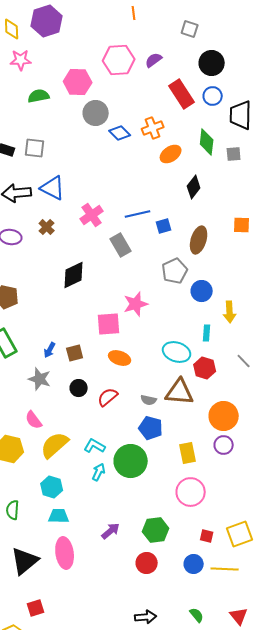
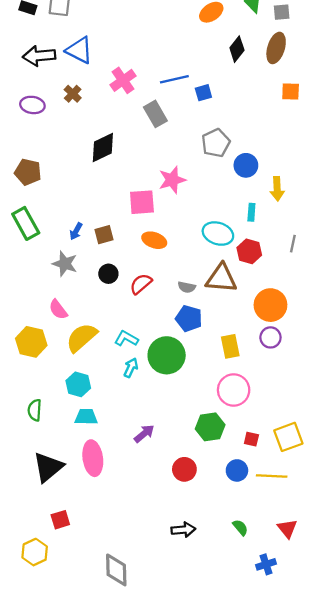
brown ellipse: (199, 240) -> (276, 48), moved
gray line: (244, 361) -> (293, 244), turned 56
green hexagon: (156, 530) -> (210, 427), moved

